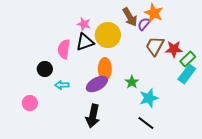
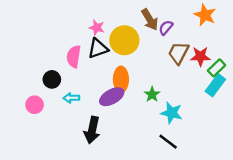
orange star: (154, 13) -> (205, 15), moved
cyan star: (149, 98) -> (172, 113), turned 30
pink circle: (30, 103) -> (35, 105), moved
black arrow: (93, 116) -> (92, 130), moved

